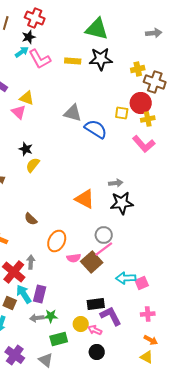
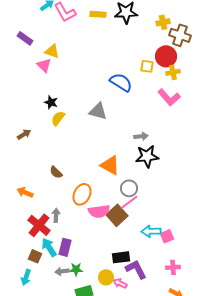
gray triangle: (73, 113) -> (98, 111), moved
orange triangle: (85, 199) -> (110, 165), moved
pink semicircle: (74, 258) -> (99, 211), size x1.5

